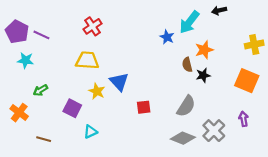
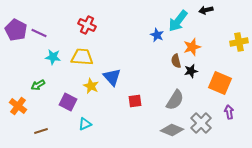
red cross: (93, 26) -> (87, 25), turned -30
cyan star: (26, 60) -> (53, 57), moved
orange square: (247, 81) -> (220, 83), moved
brown line: (44, 139) -> (41, 131), turned -32

